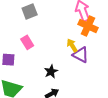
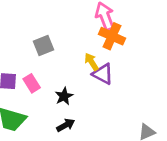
gray square: (30, 11) -> (43, 46), moved
pink rectangle: (27, 42) -> (32, 83), moved

